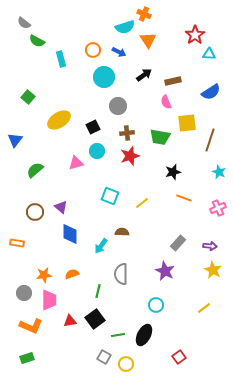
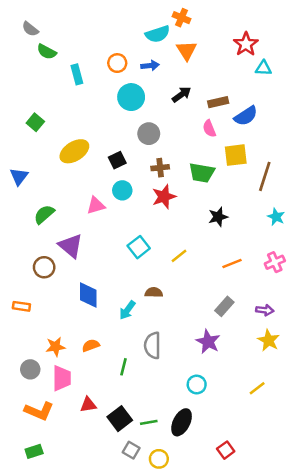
blue arrow: (119, 52) -> (150, 66), turned -32
blue semicircle: (211, 92) -> (246, 116), moved
cyan square: (110, 196) -> (139, 247), turned 30
orange line: (184, 198) -> (232, 263), moved, turned -42
purple triangle: (61, 207) -> (71, 246), moved, size x1.5
black square: (95, 319) -> (120, 419), moved

